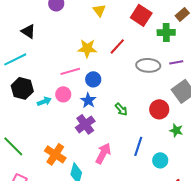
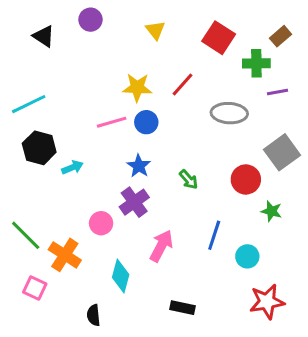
black triangle: (28, 31) -> (44, 36), moved
purple line: (176, 62) -> (278, 92), moved
blue circle: (93, 79) -> (146, 122), moved
pink circle: (63, 94) -> (101, 223), moved
orange cross: (55, 154) -> (65, 255), moved

